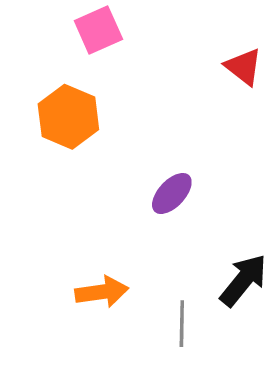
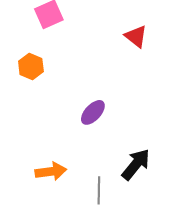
orange hexagon: (68, 117) -> (31, 66), size x0.7

